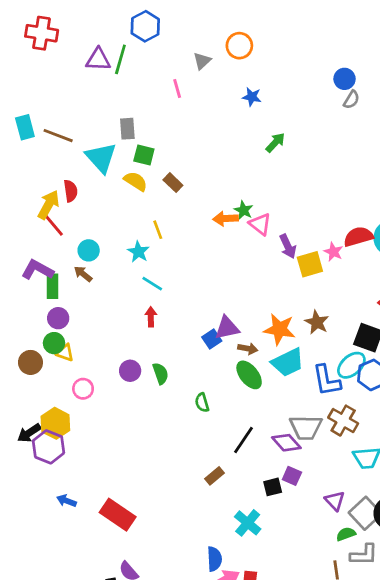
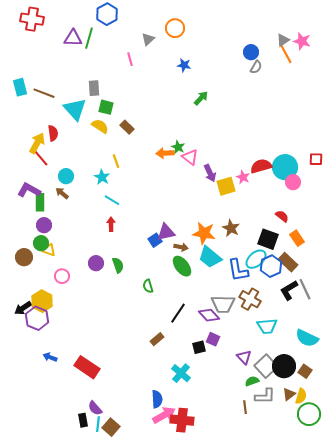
cyan trapezoid: (288, 362) -> (210, 257), turned 65

